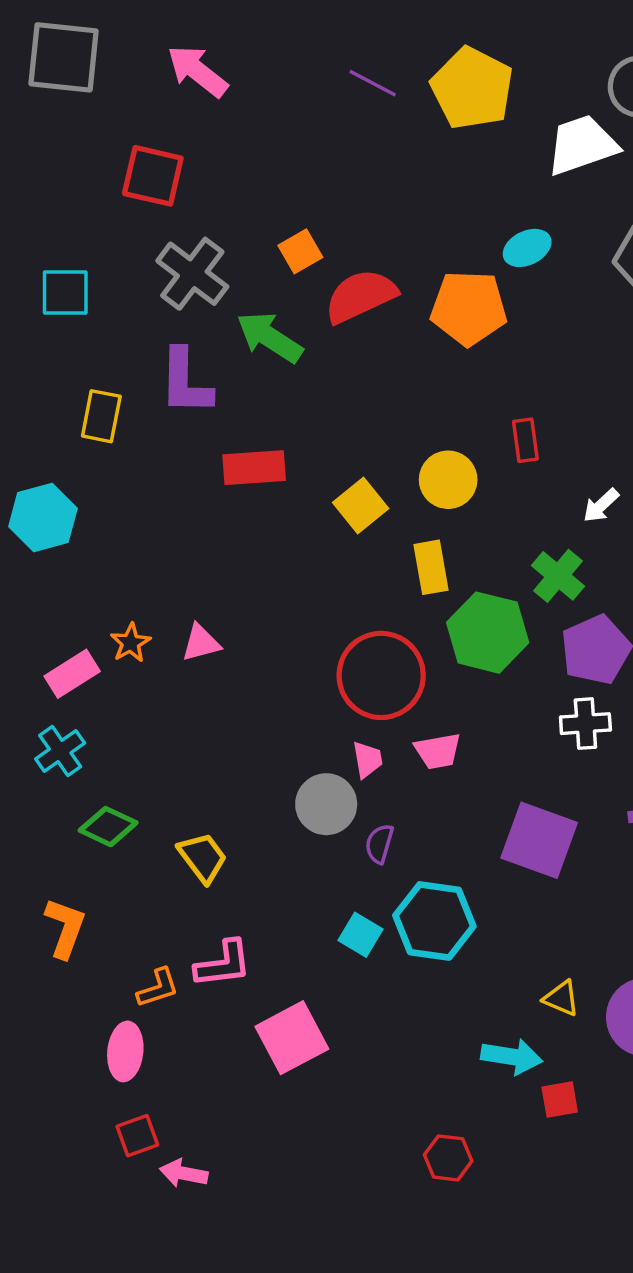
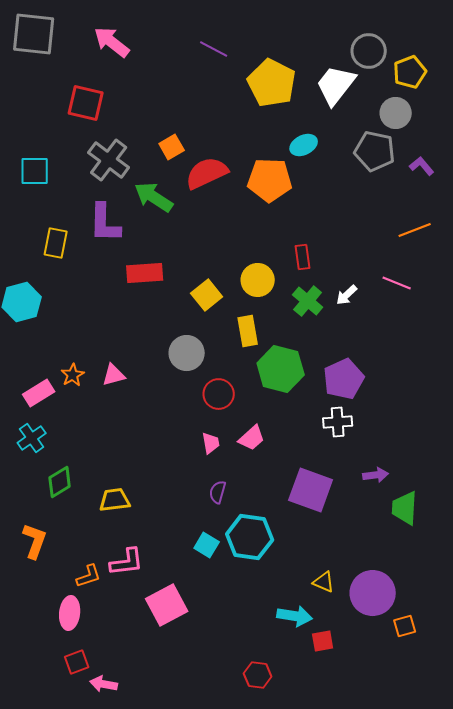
yellow pentagon: (472, 88) -> (272, 83), moved
white trapezoid: (582, 145) -> (336, 85), turned -33
green cross: (558, 576) -> (308, 301), moved
red circle: (381, 675) -> (219, 394), size x0.6
pink trapezoid: (438, 751) -> (252, 438), turned -32
gray circle: (326, 804) -> (187, 353), moved
green diamond: (108, 827) -> (60, 482), turned -56
yellow trapezoid: (203, 857) -> (115, 500), turned -60

